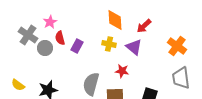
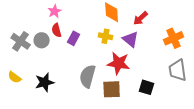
pink star: (50, 22) -> (55, 11), moved
gray cross: (28, 35) -> (21, 41), moved
orange cross: (177, 46) -> (174, 38), turned 30
red star: (122, 71) -> (119, 63), size x1.6

